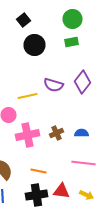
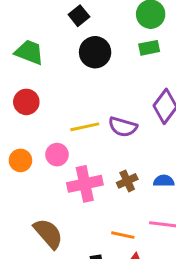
purple semicircle: (54, 85) -> (123, 127), moved
orange line: (38, 171) -> (123, 235), moved

